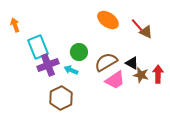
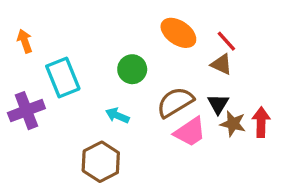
brown triangle: (146, 32) -> (221, 64), moved
green circle: (79, 52) -> (132, 69), moved
black triangle: (132, 63) -> (218, 104), turned 32
purple cross: (48, 65) -> (26, 111), moved

